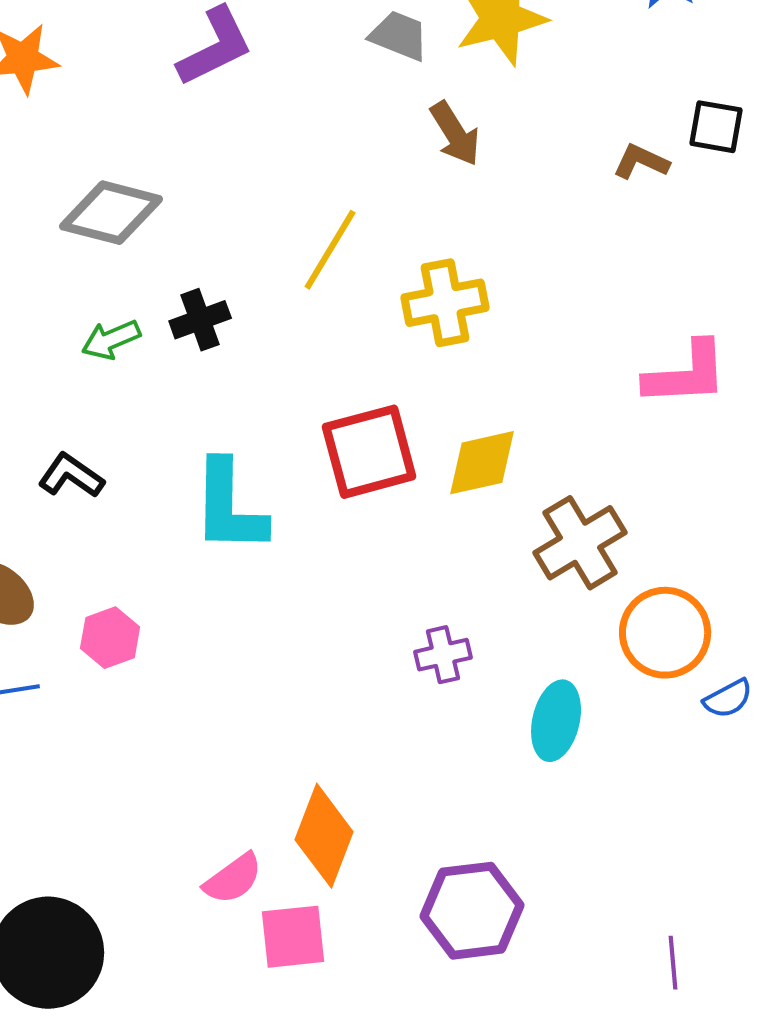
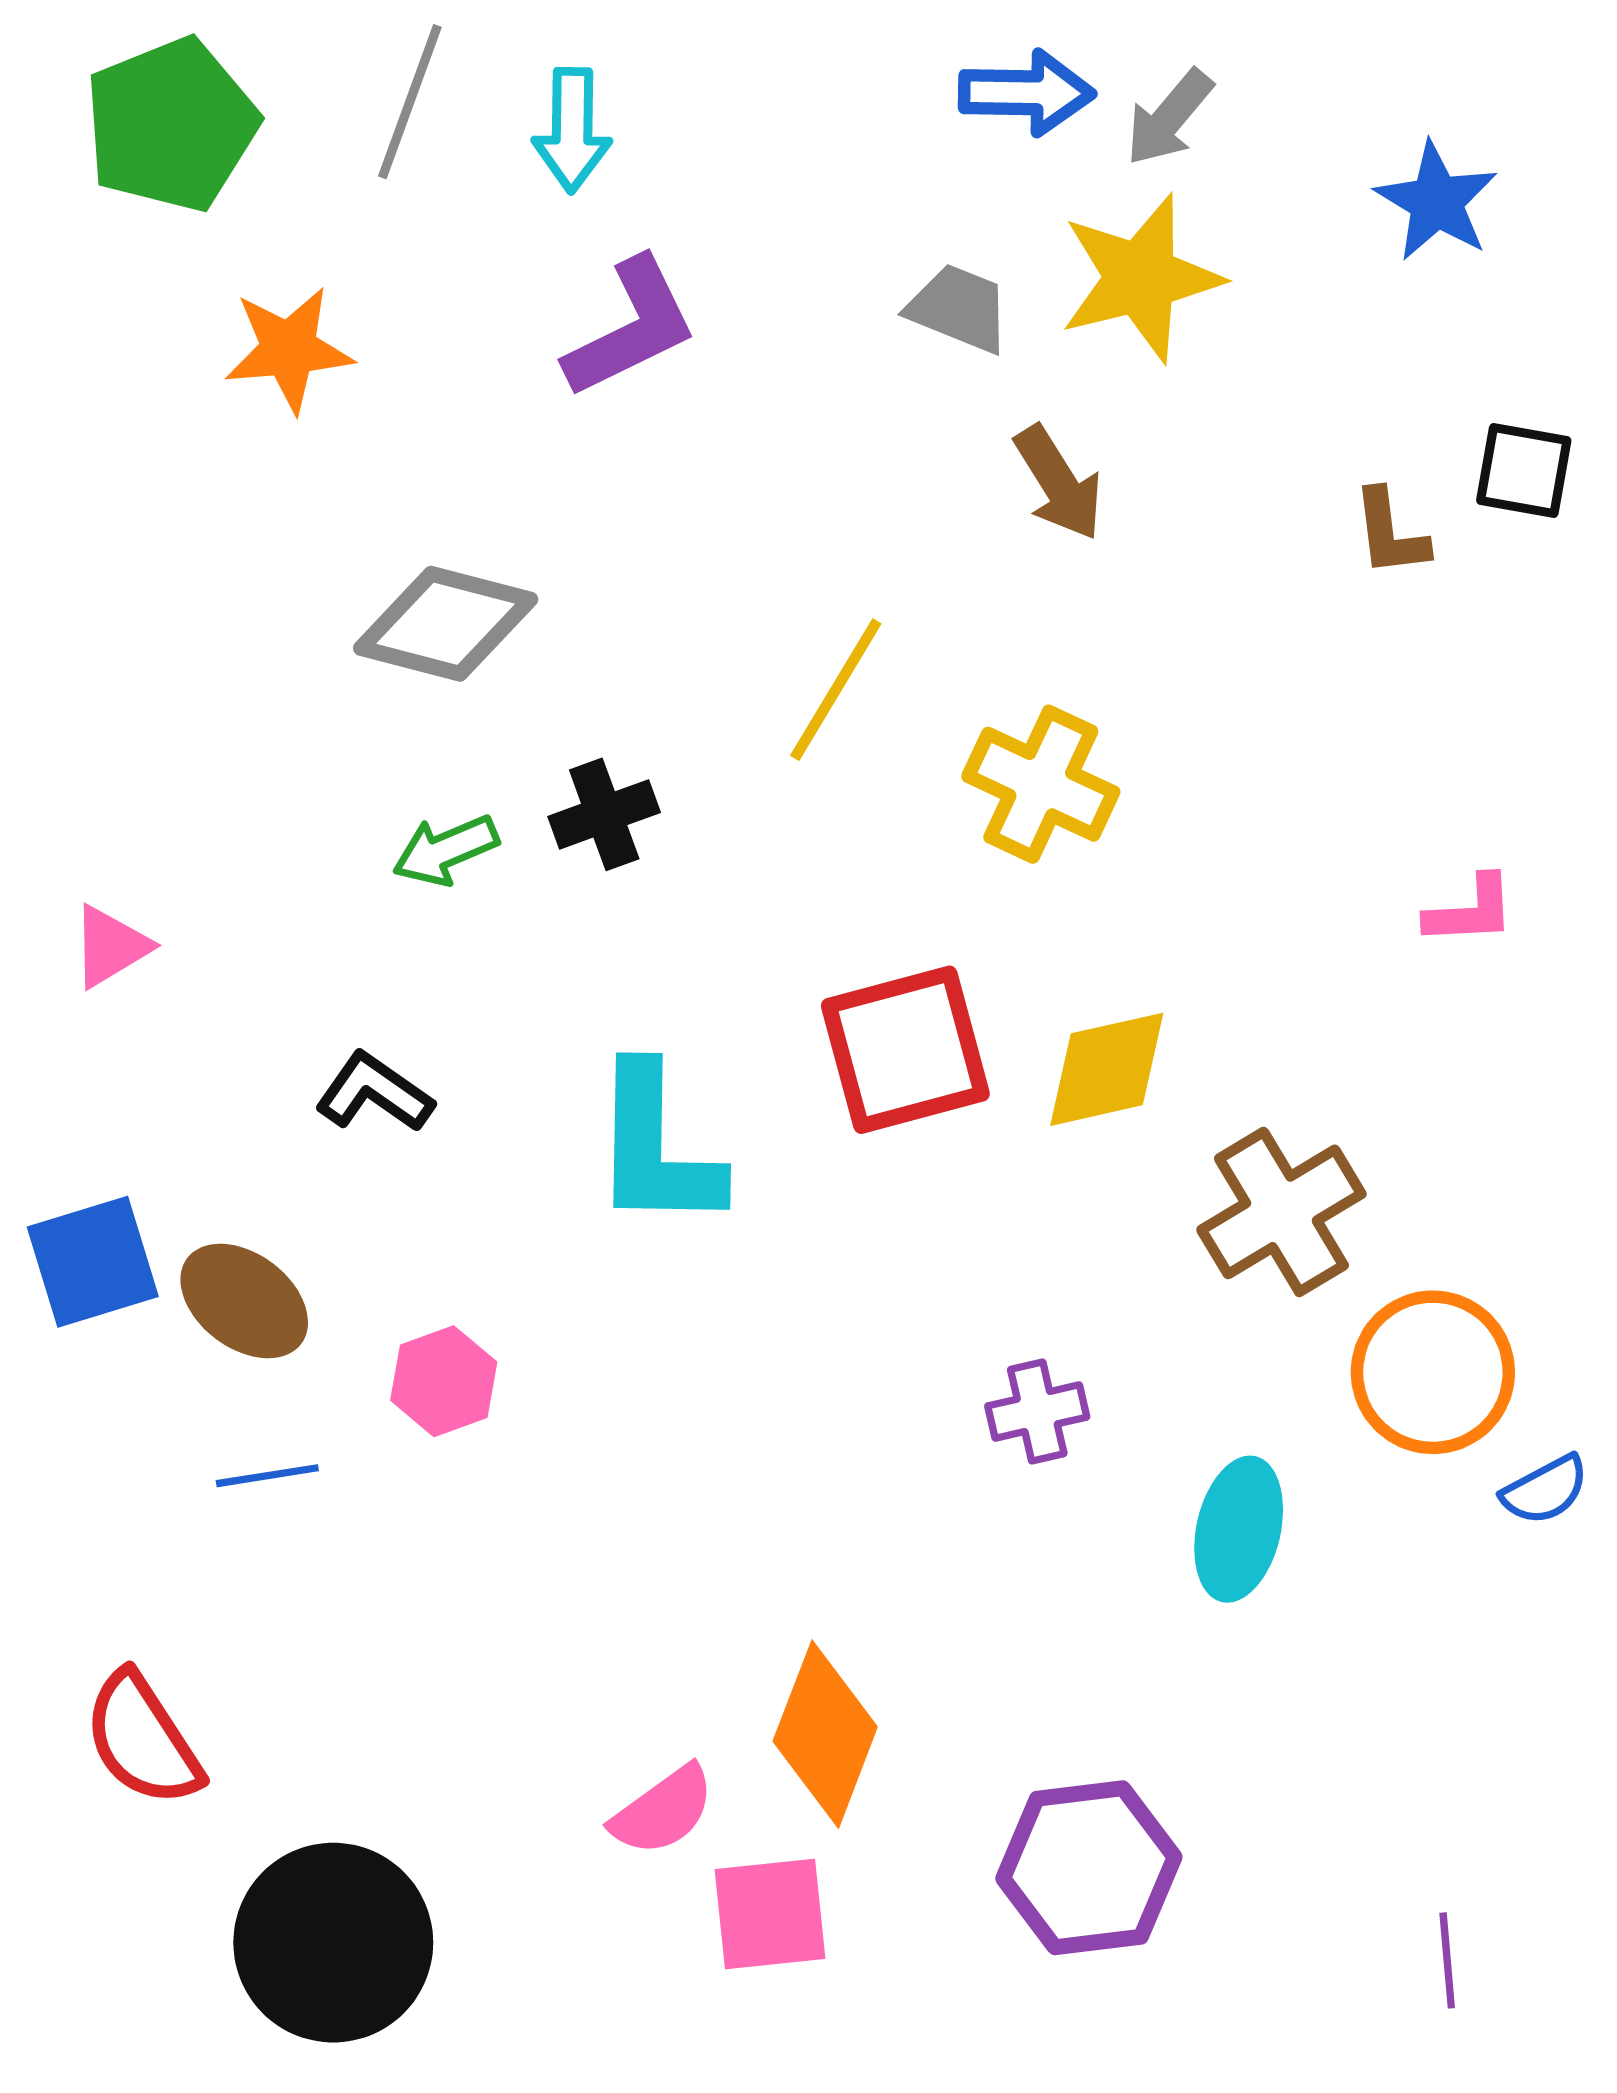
brown L-shape: (641, 162) -> (1390, 533), turned -122
yellow cross: (445, 303) -> (1041, 784), turned 36
pink L-shape: (686, 374) -> (1470, 911), size x0.6

